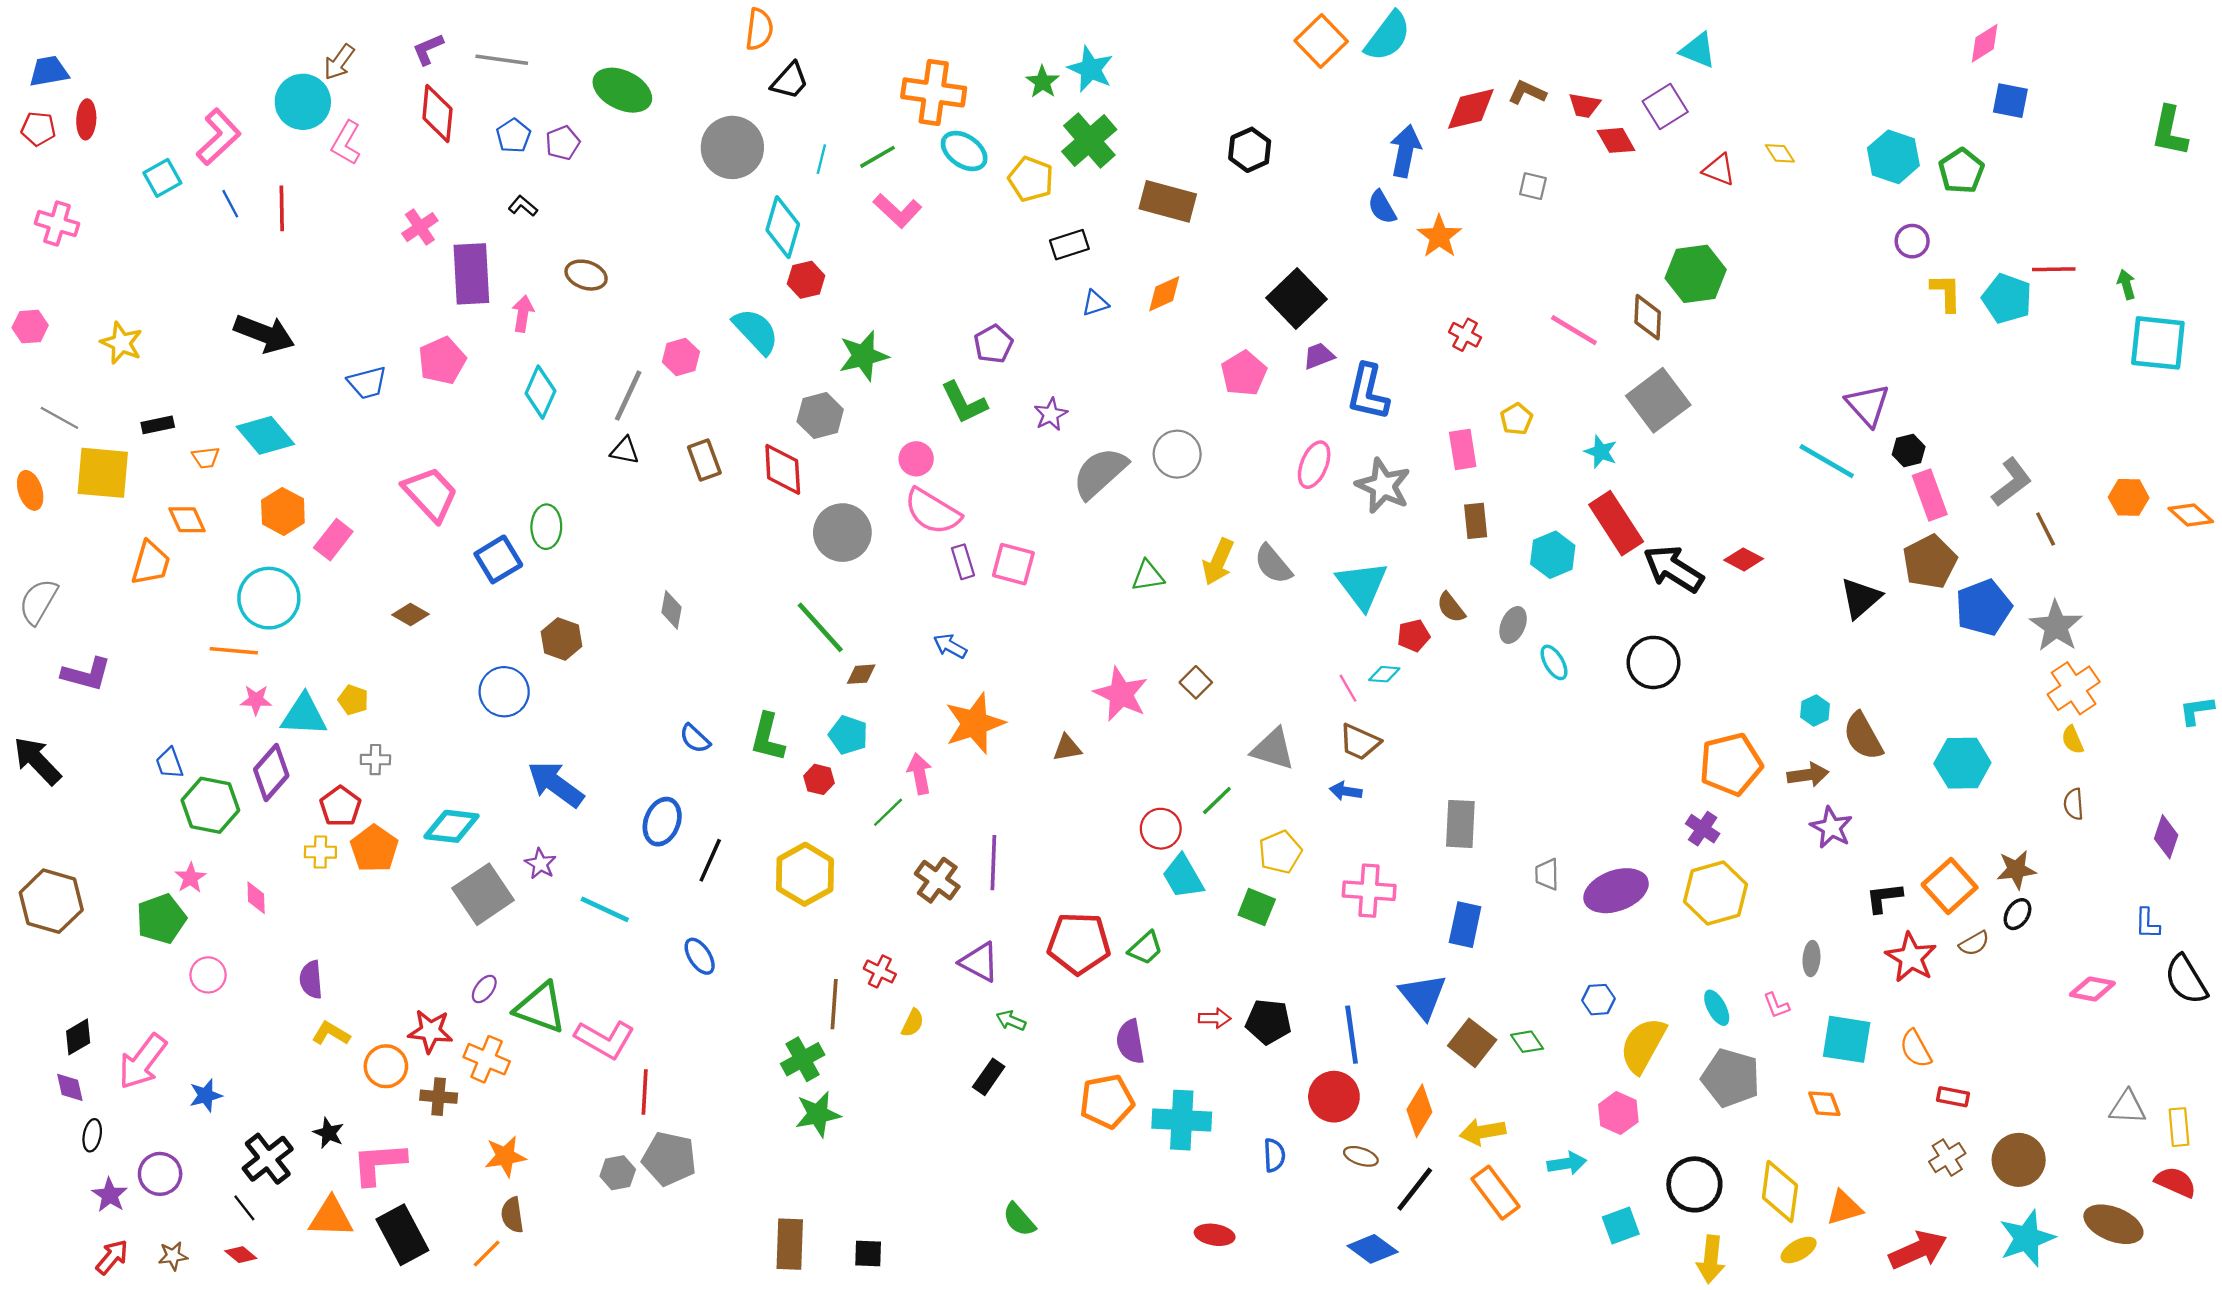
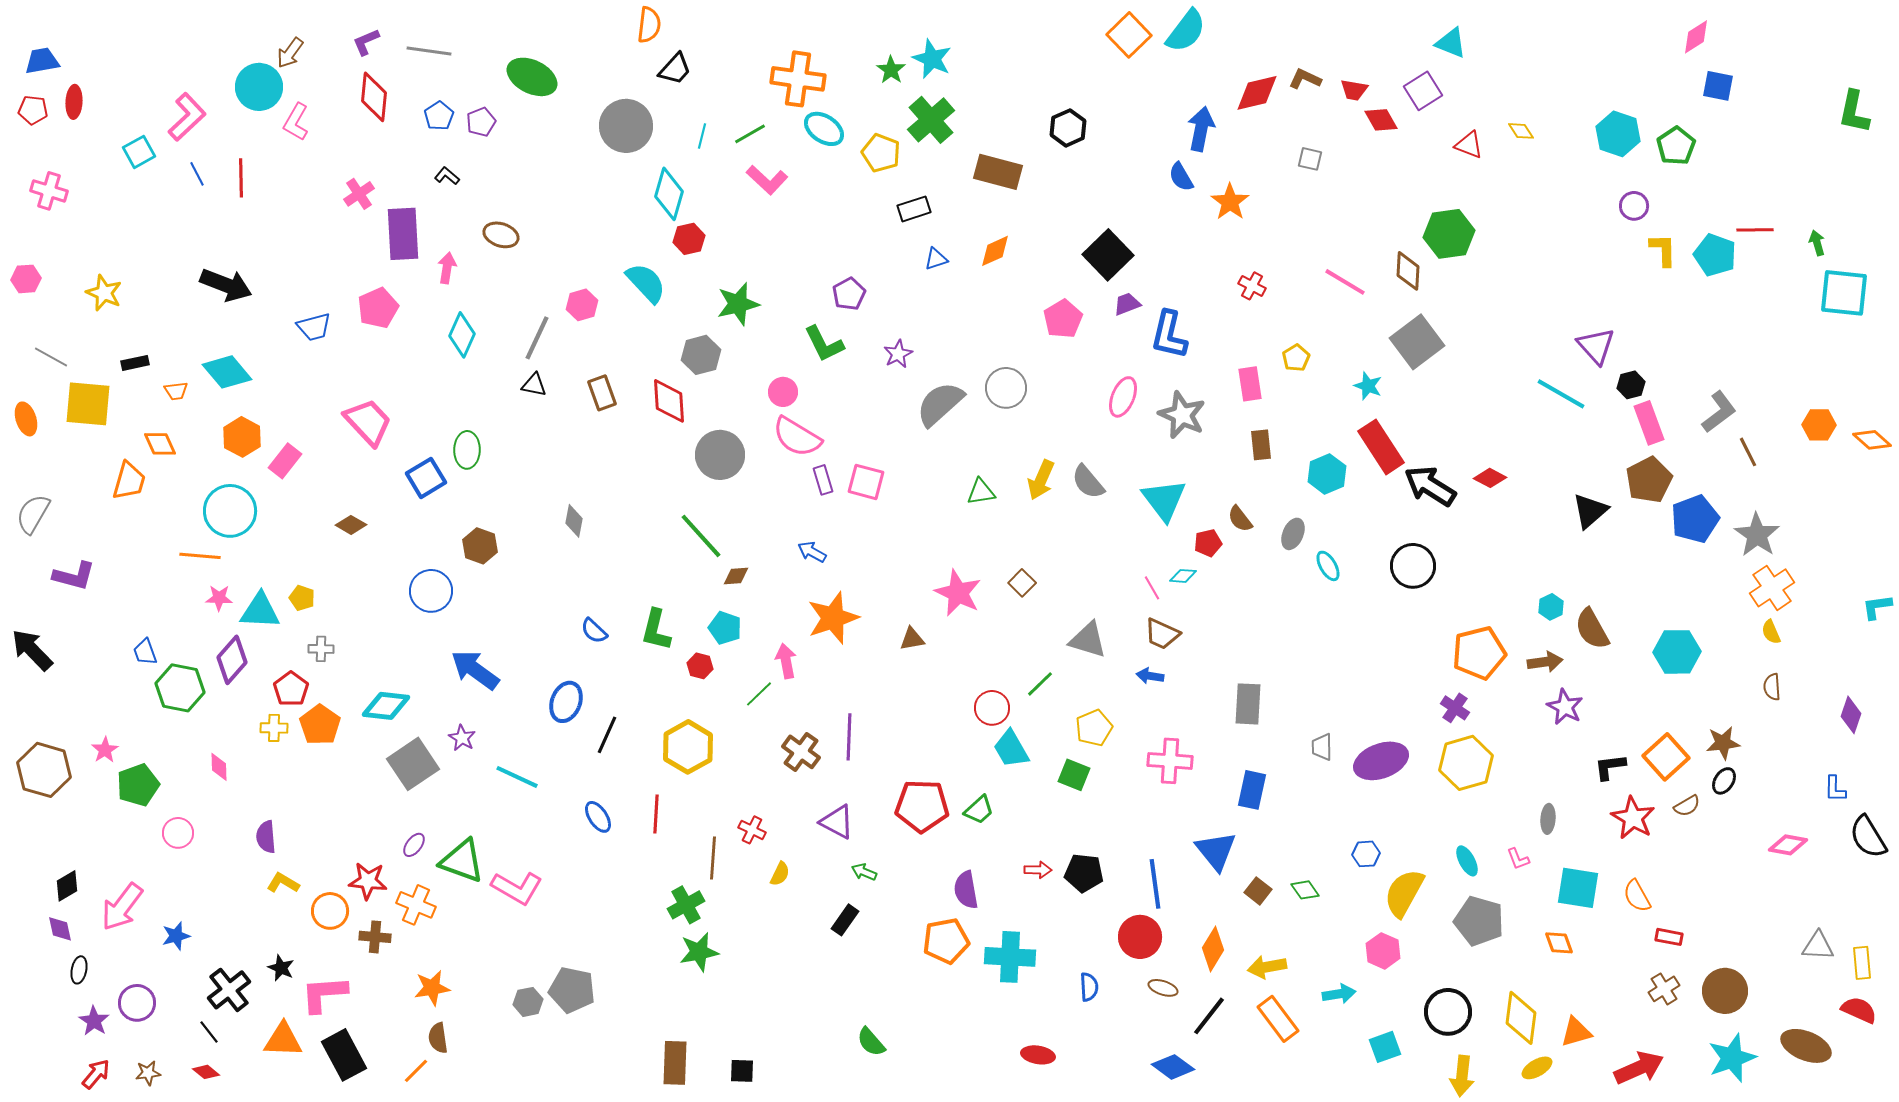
pink star: (190, 878) -> (105, 750), moved
brown square: (1472, 1043) -> (1258, 891), size x0.7
red line: (645, 1092) -> (656, 814), moved

